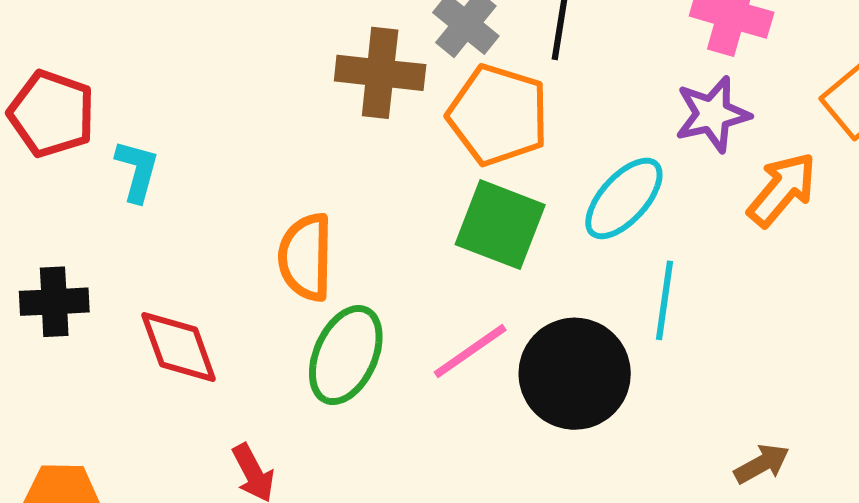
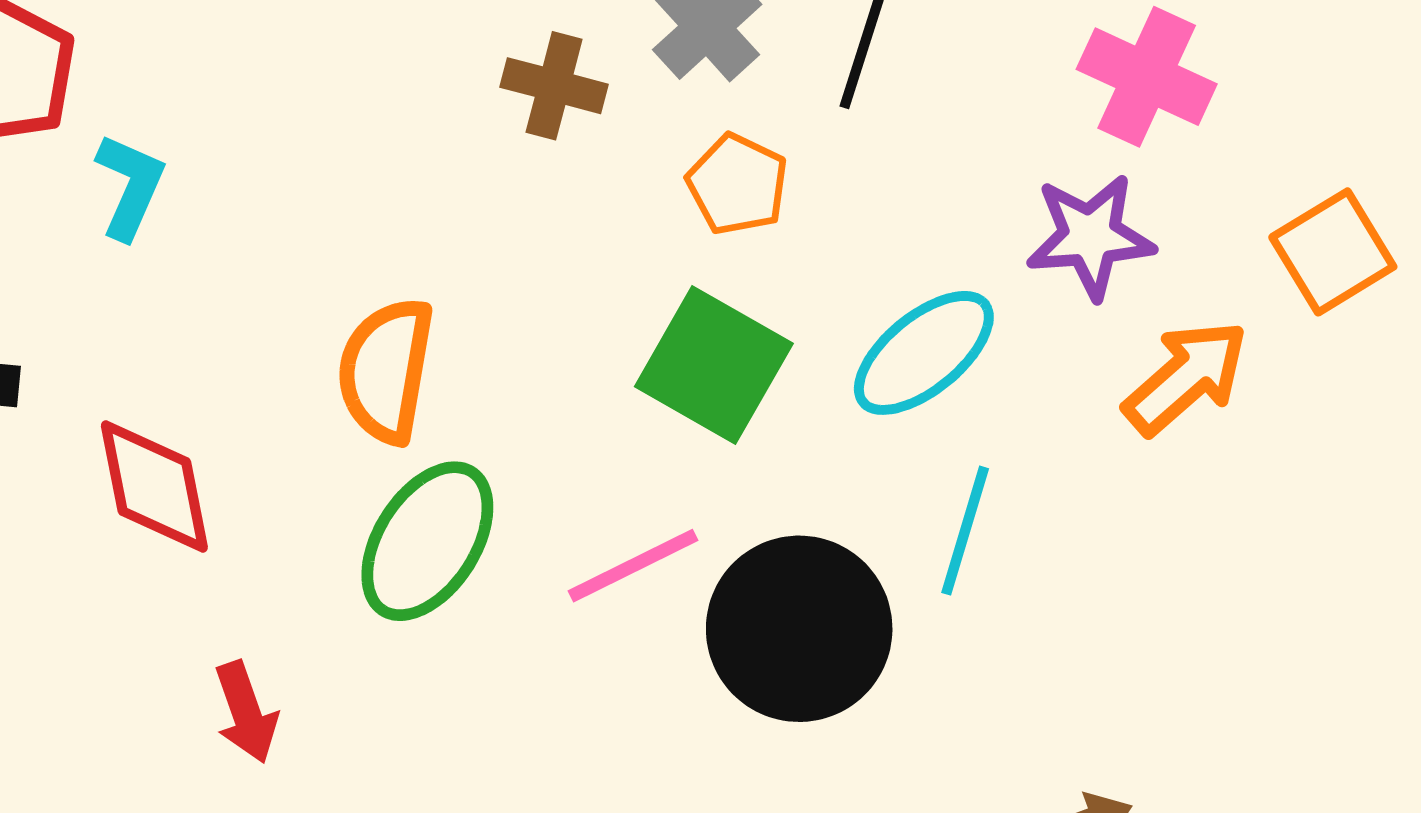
brown cross: (380, 73) -> (554, 86), size x0.7
orange pentagon: (498, 115) -> (737, 184), size x0.6

